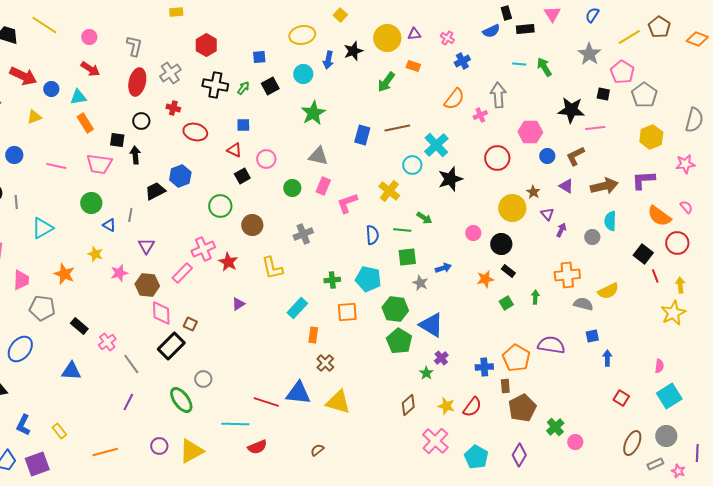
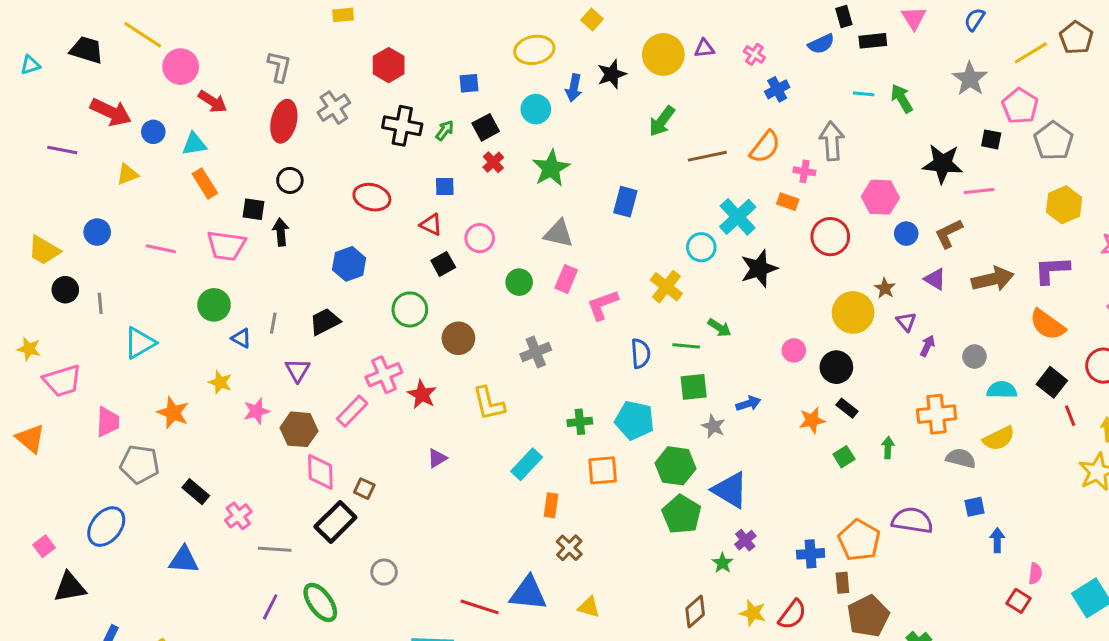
pink circle: (89, 37) -> (181, 67), moved, size x1.5
orange rectangle: (413, 66) -> (788, 202), moved
red cross: (173, 108) -> (493, 162), moved, turned 32
pink cross: (480, 115) -> (804, 171), turned 32
brown line: (397, 128) -> (707, 156), moved
black trapezoid: (155, 191) -> (325, 322), moved
orange semicircle: (659, 216) -> (1047, 325), moved
cyan semicircle: (610, 221) -> (1002, 390), moved, turned 90
gray line: (131, 364) -> (275, 549), turned -50
pink semicircle: (659, 366) -> (1035, 574), moved
green ellipse: (181, 400) -> (320, 602), moved
yellow triangle: (338, 402) -> (589, 607), size x0.6

